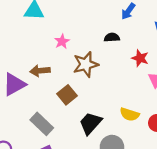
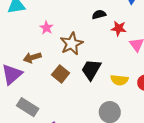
black semicircle: (112, 37) -> (99, 15), moved
black trapezoid: (91, 123) -> (91, 70), moved
gray rectangle: (42, 124) -> (28, 107), moved

